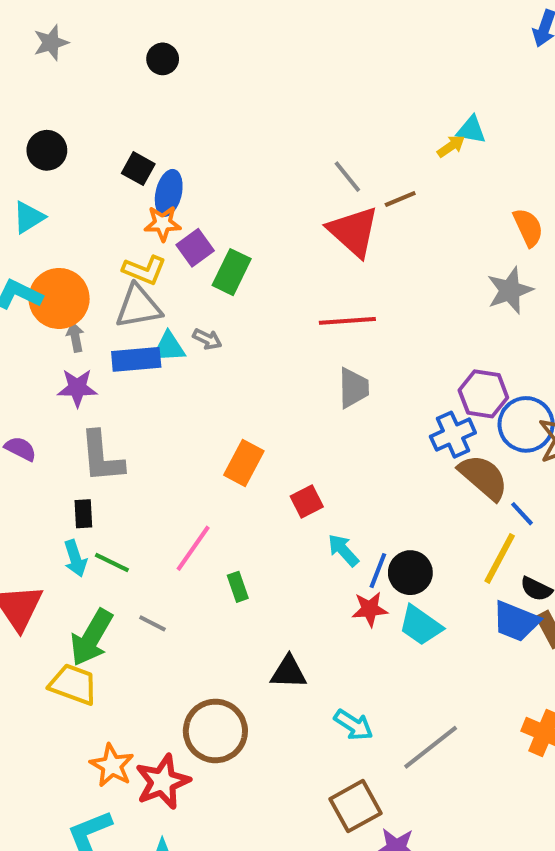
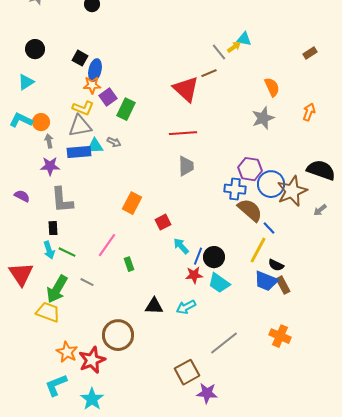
gray line: (347, 177) -> (219, 52), moved
orange circle: (59, 298) -> (41, 122), size x0.6
blue cross: (453, 435) -> (235, 189), turned 30
cyan arrow: (353, 725) -> (186, 307), moved, turned 120

